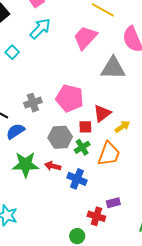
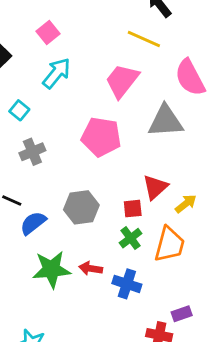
pink pentagon: (70, 98) -> (101, 137), moved
gray cross: (33, 103) -> (32, 152), moved
gray hexagon: (60, 137) -> (81, 207), moved

